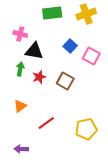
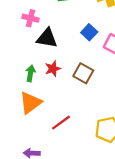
green arrow: (20, 69) -> (30, 73), moved
orange triangle: (20, 106) -> (30, 103), size x1.5

